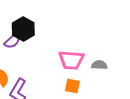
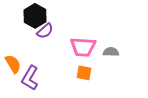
purple semicircle: (12, 41) -> (45, 31), moved

